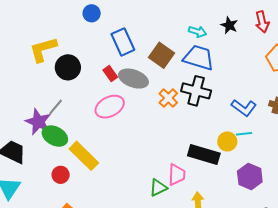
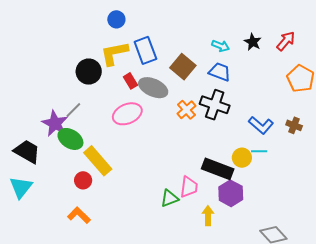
red arrow: (262, 22) -> (286, 41), turned -130
yellow L-shape: (43, 49) -> (114, 53), moved
blue trapezoid: (199, 58) -> (220, 72), size x0.7
red circle: (61, 175) -> (83, 180), moved
purple hexagon: (250, 177) -> (231, 193), moved

